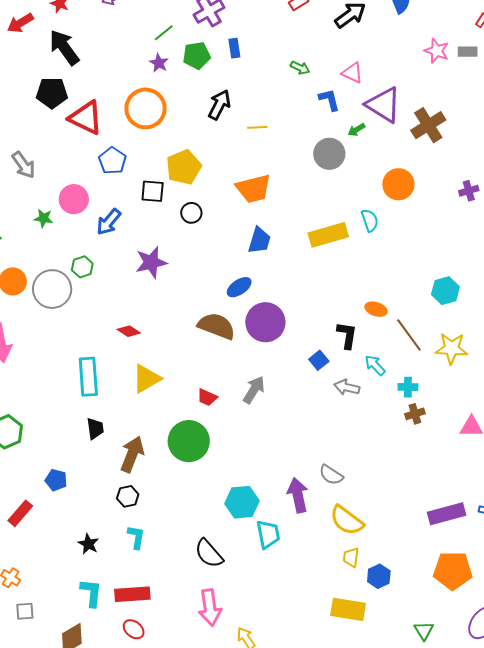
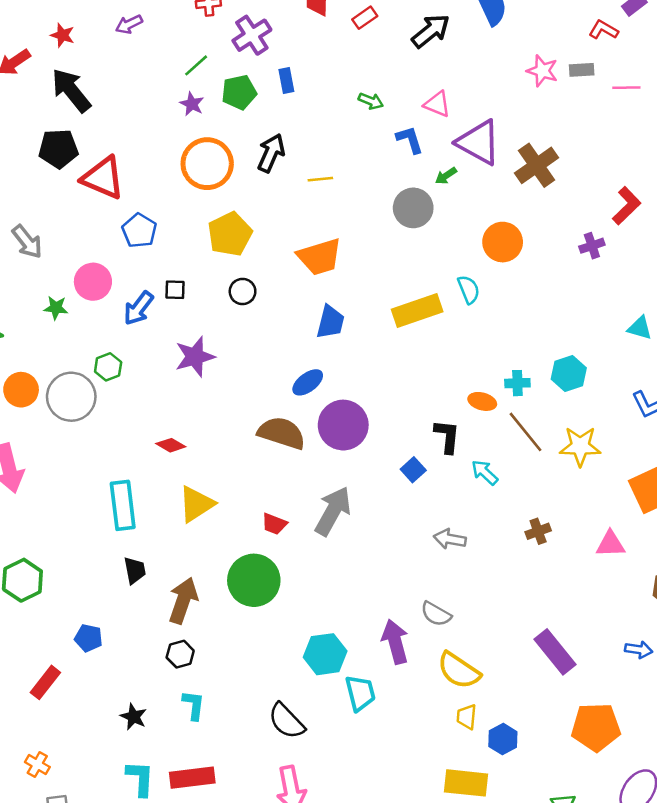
orange circle: (146, 108) -> (207, 164), moved
black square: (153, 191) -> (175, 290), moved, size x0.7
gray arrow: (347, 387) -> (450, 539), moved
cyan cross: (408, 387) -> (517, 383), moved
gray arrow: (254, 390) -> (333, 511), size x1.4
purple rectangle: (447, 514) -> (555, 652), moved, turned 69

